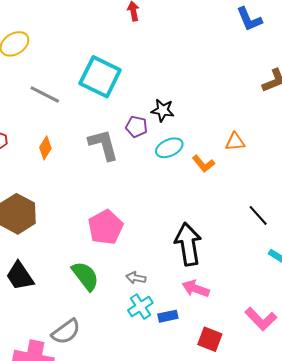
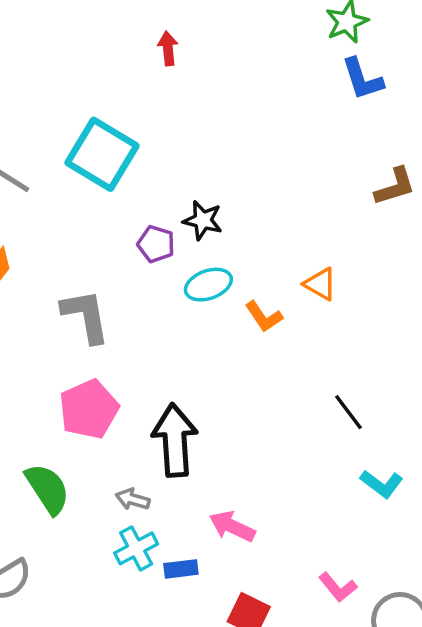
orange triangle: (235, 142) -> (320, 284), turned 30
gray L-shape: (103, 145) -> (86, 316), moved
black arrow: (188, 244) -> (175, 440), moved
pink L-shape: (261, 319) -> (338, 587), size x0.7

